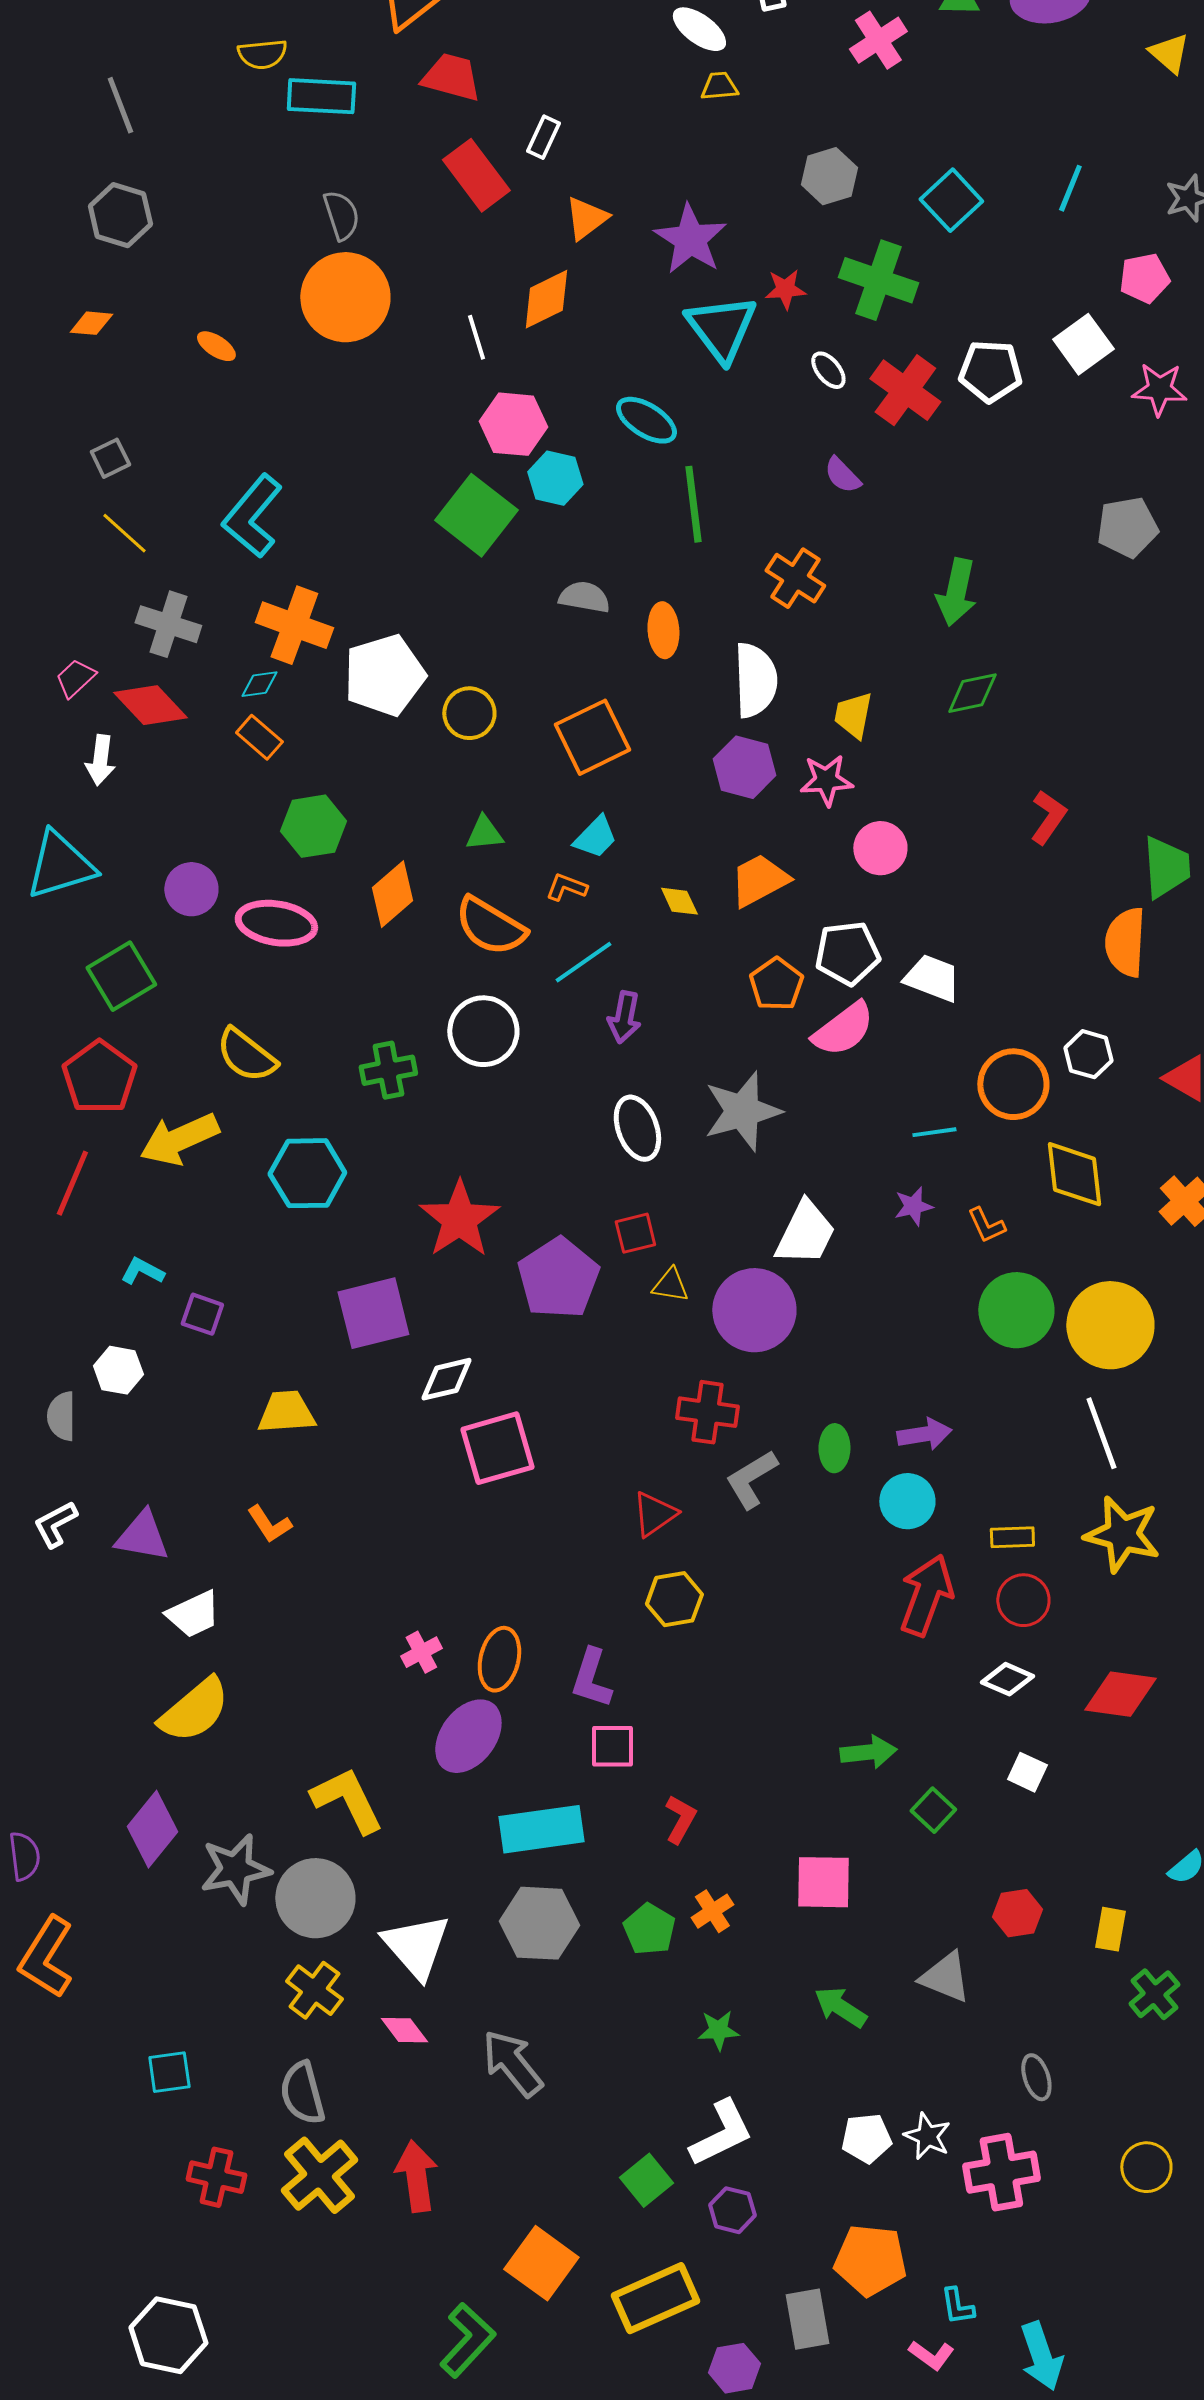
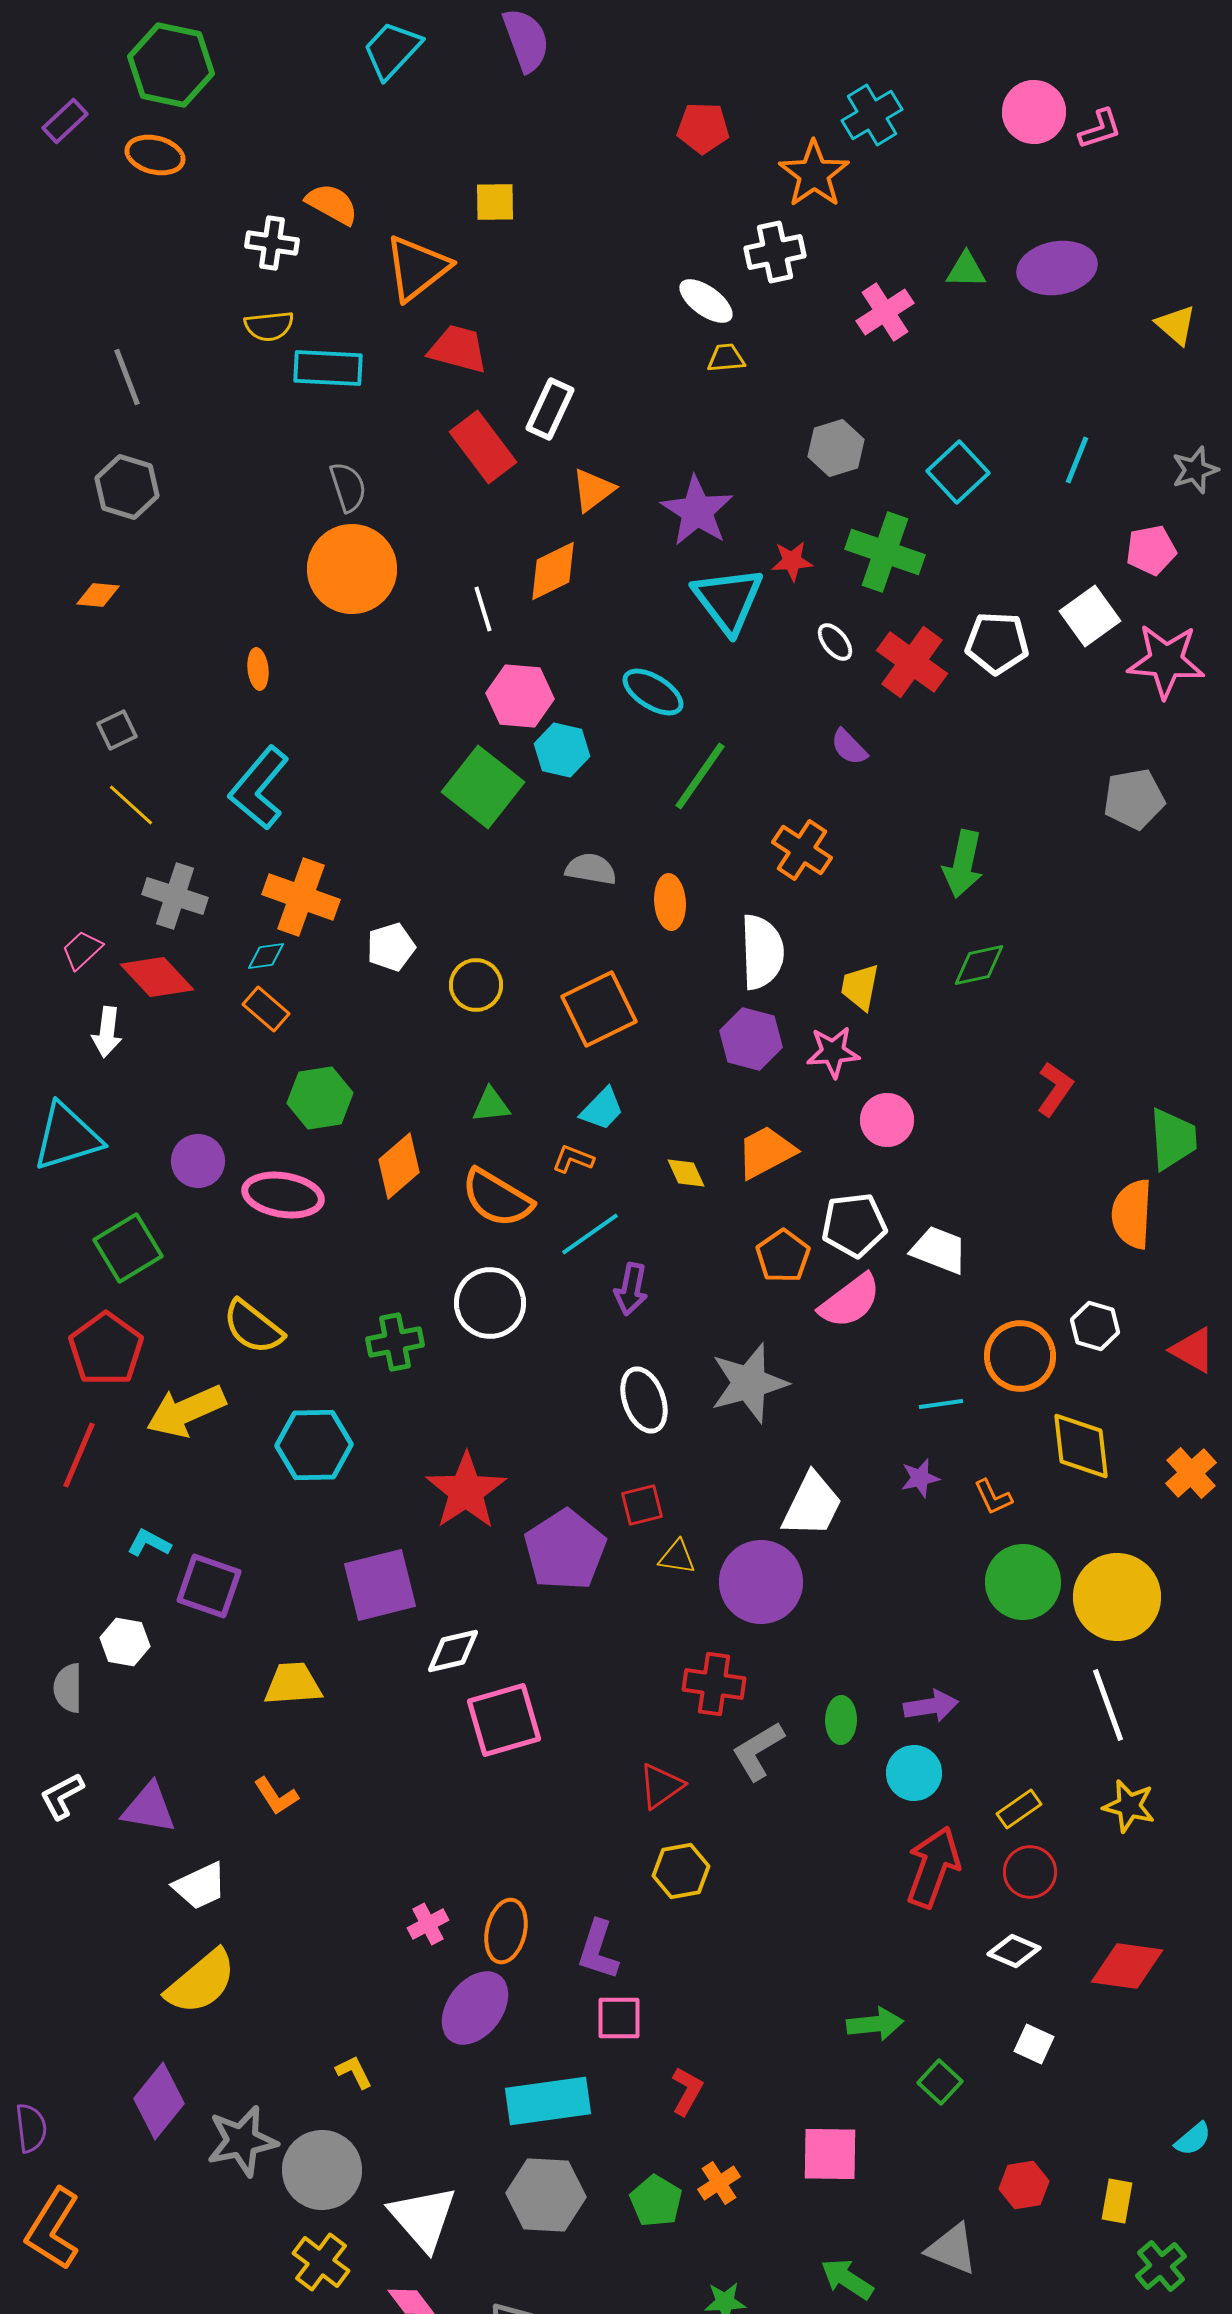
white rectangle: (543, 137) -> (550, 409), size x1.4
orange ellipse: (216, 346) -> (258, 669), moved, turned 51
pink star: (1159, 389) -> (1166, 661), size x1.4
green line: (693, 504) -> (700, 776), turned 42
white pentagon: (384, 675) -> (391, 947), size x0.6
purple square: (202, 1314) -> (209, 1586), size x1.5
yellow star: (1122, 1534) -> (1129, 1806), size x0.7
yellow rectangle: (1012, 1537) -> (1019, 1809), turned -33
yellow L-shape: (347, 1800) -> (354, 2072), size x0.5

